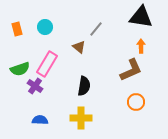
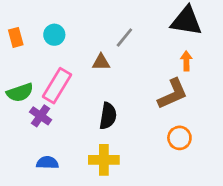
brown triangle: (79, 47) -> (101, 62), turned -40

